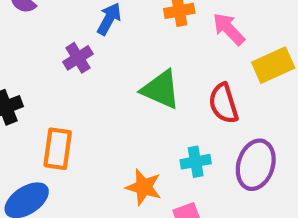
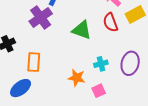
purple cross: (78, 58) -> (41, 18), size x1.6
red semicircle: (223, 103) -> (110, 22), moved

